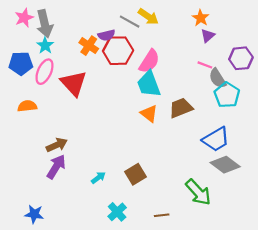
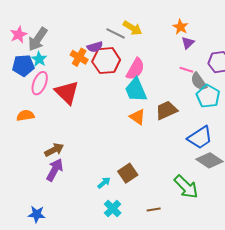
gray arrow: (45, 24) -> (38, 39), turned 50
blue pentagon: (21, 63) -> (23, 65), moved
cyan arrow: (98, 178) -> (104, 183), moved

